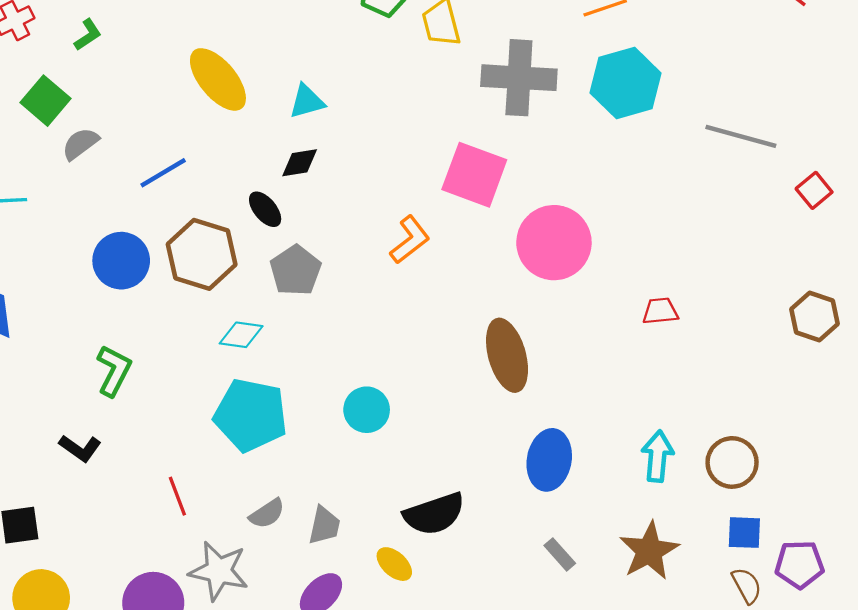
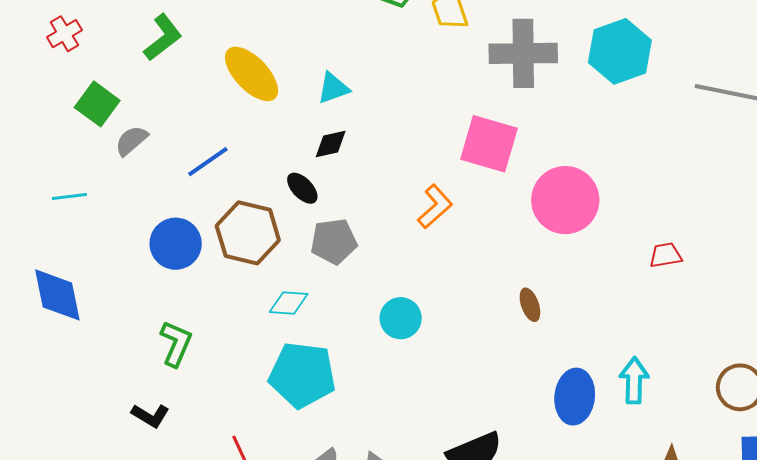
green L-shape: (88, 35) -> (163, 38), moved, size x1.6
gray pentagon: (296, 270) -> (334, 241), turned 30
brown ellipse: (507, 355) -> (530, 305), size x0.5
cyan circle: (367, 410) -> (401, 318), moved
cyan arrow: (657, 456) -> (634, 380), moved

